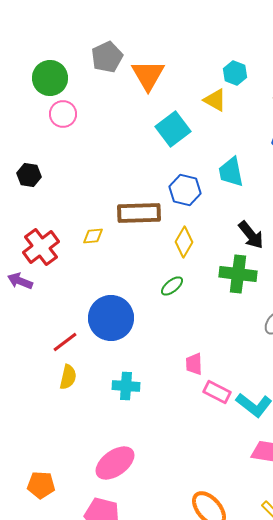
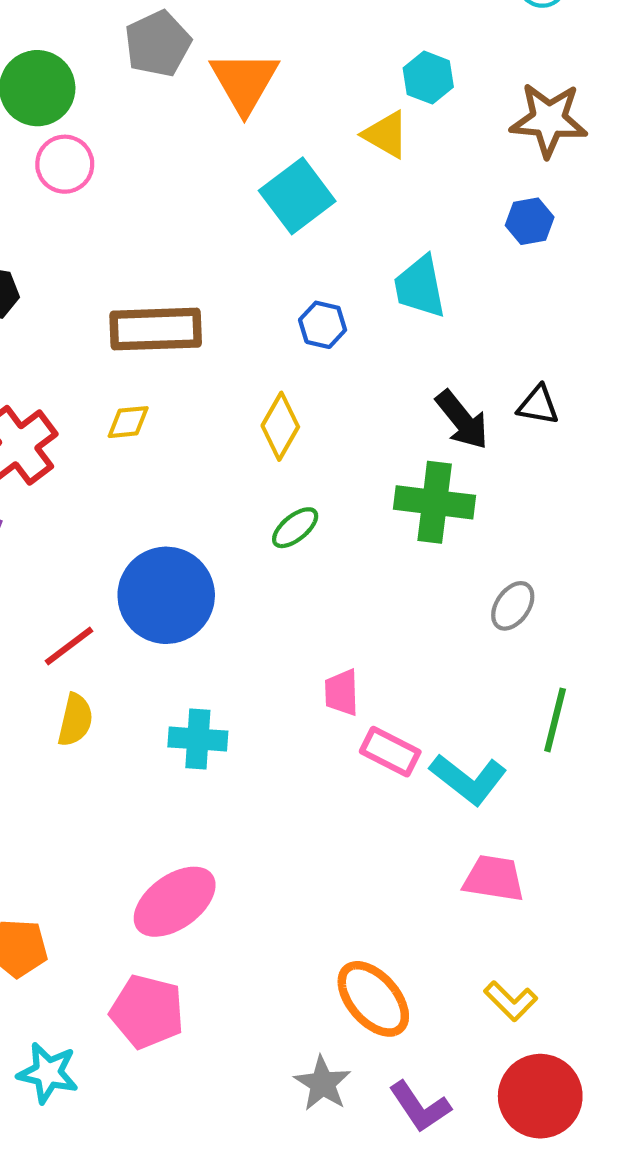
blue hexagon: (185, 190) -> (323, 325), size x0.7
brown rectangle: (139, 213) -> (156, 329), moved
yellow diamond: (184, 242) -> (280, 426), moved

